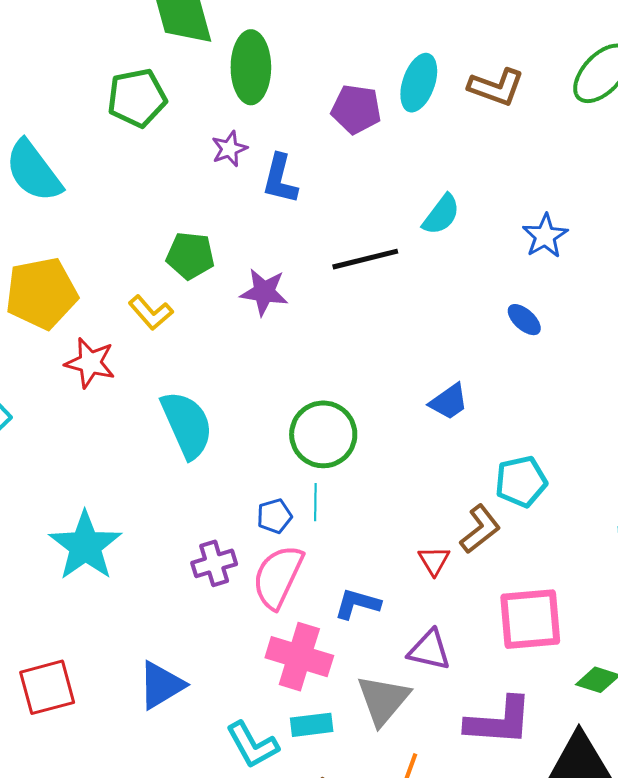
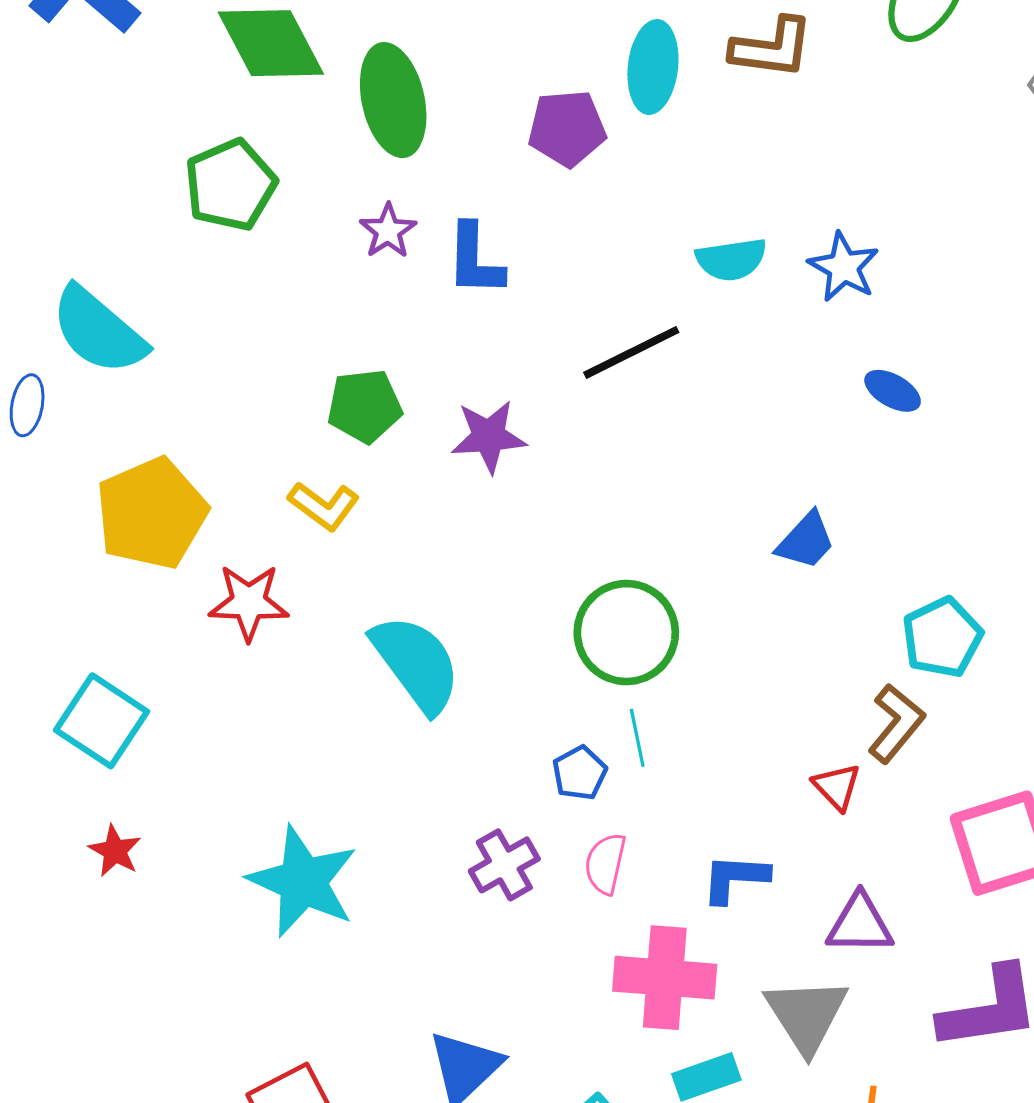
cyan semicircle: (441, 215) -> (731, 259), turned 57
blue star: (545, 236) -> (844, 267), moved
pink semicircle: (278, 577) -> (605, 864), size x0.6

